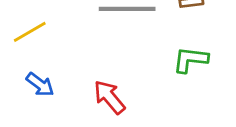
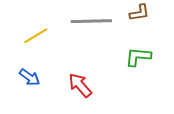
yellow line: (30, 32) -> (36, 36), moved

